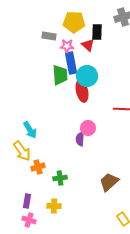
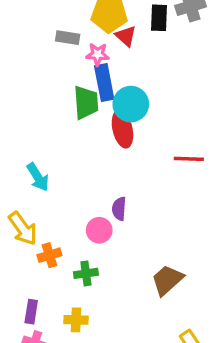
black rectangle: (97, 32) -> (159, 18), moved
red triangle: (88, 45) -> (126, 36), moved
pink circle: (88, 128) -> (99, 230), moved
cyan arrow: (30, 130) -> (38, 177), moved

